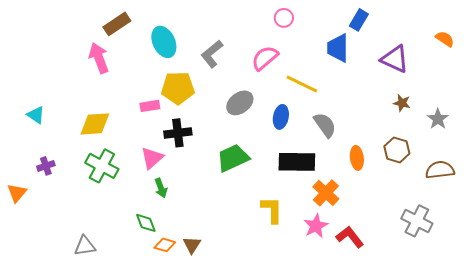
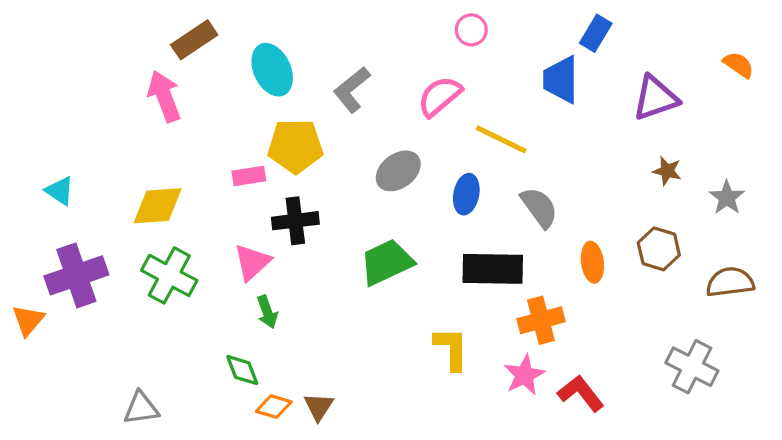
purple triangle: (395, 59) -> (655, 98), turned -44
purple cross: (46, 166) -> (76, 275), size x2.0
orange cross: (326, 193) -> (541, 320), turned 32

